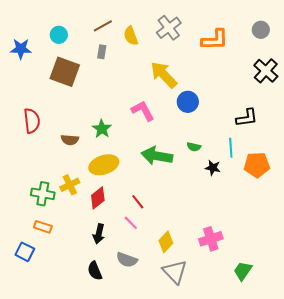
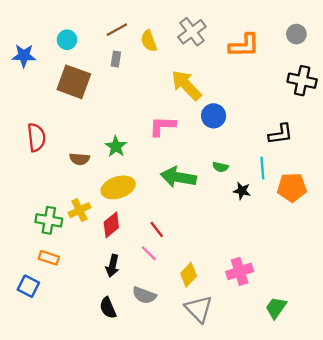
black cross: (266, 71) -> (302, 81), turned -30
pink L-shape: (143, 111) -> (162, 126), turned -60

